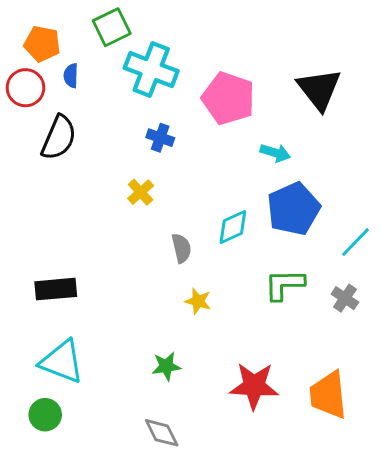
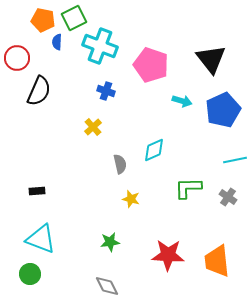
orange pentagon: (42, 44) -> (43, 20), moved
blue semicircle: (71, 76) -> (57, 42), moved
blue pentagon: (293, 209) -> (223, 110), moved
cyan line: (356, 242) -> (235, 160), turned 35
black rectangle: (56, 289) -> (37, 191), size x0.6

